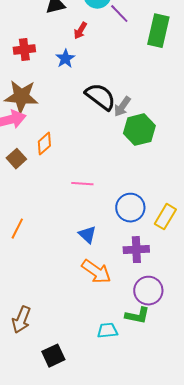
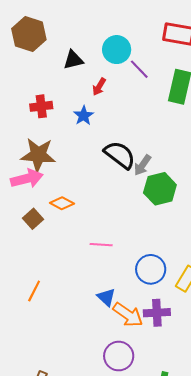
orange diamond: (44, 144) -> (62, 203), turned 70
orange arrow: (96, 272) -> (128, 315), moved
purple circle: (148, 291) -> (119, 356), moved

